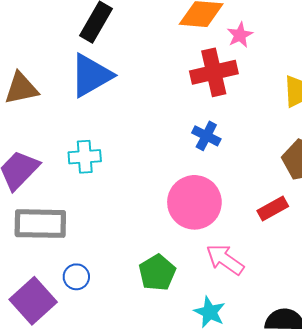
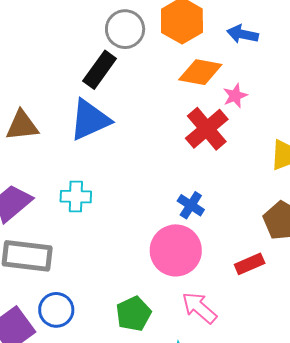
red cross: (214, 72) -> (207, 129), turned -33
blue cross: (206, 136) -> (191, 205), moved
blue circle: (76, 277) -> (56, 310), size x1.4

